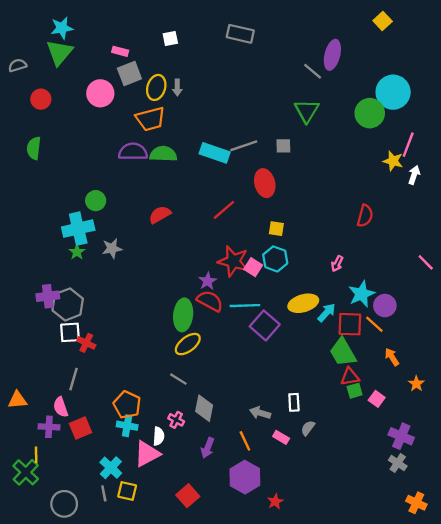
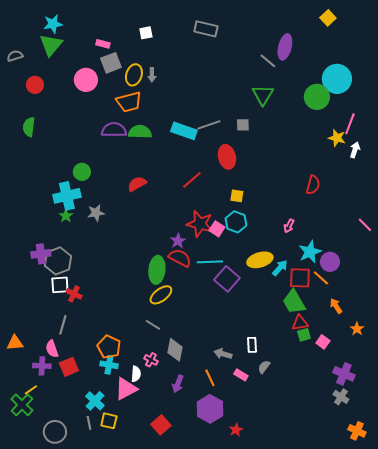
yellow line: (36, 455) -> (31, 390), turned 56

